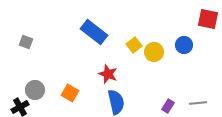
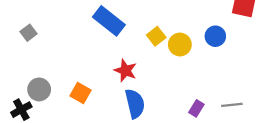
gray square: (26, 42) -> (28, 33), turned 32

